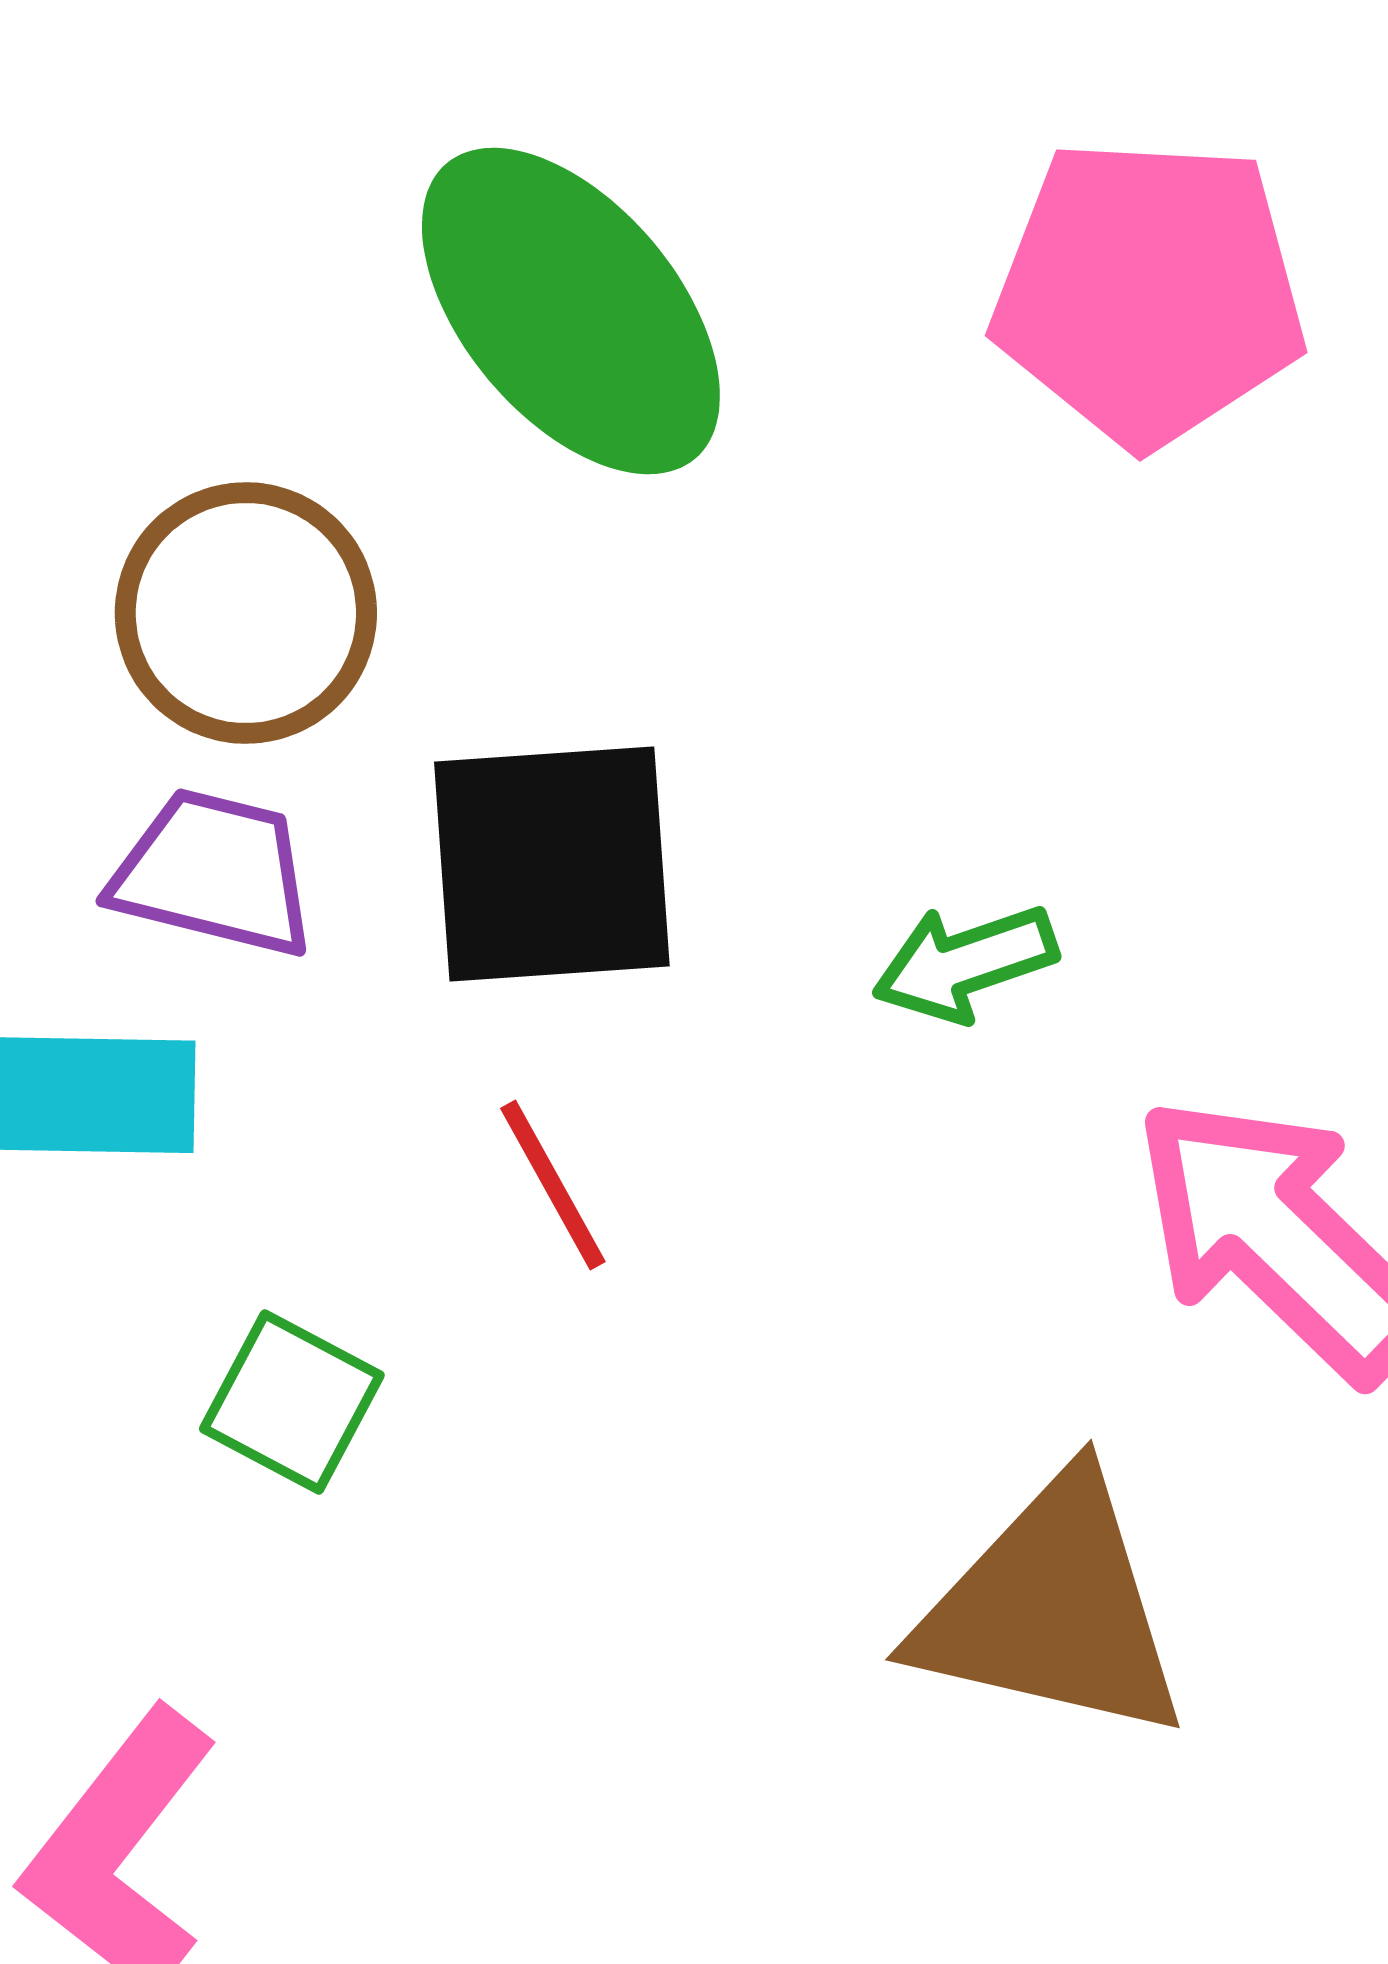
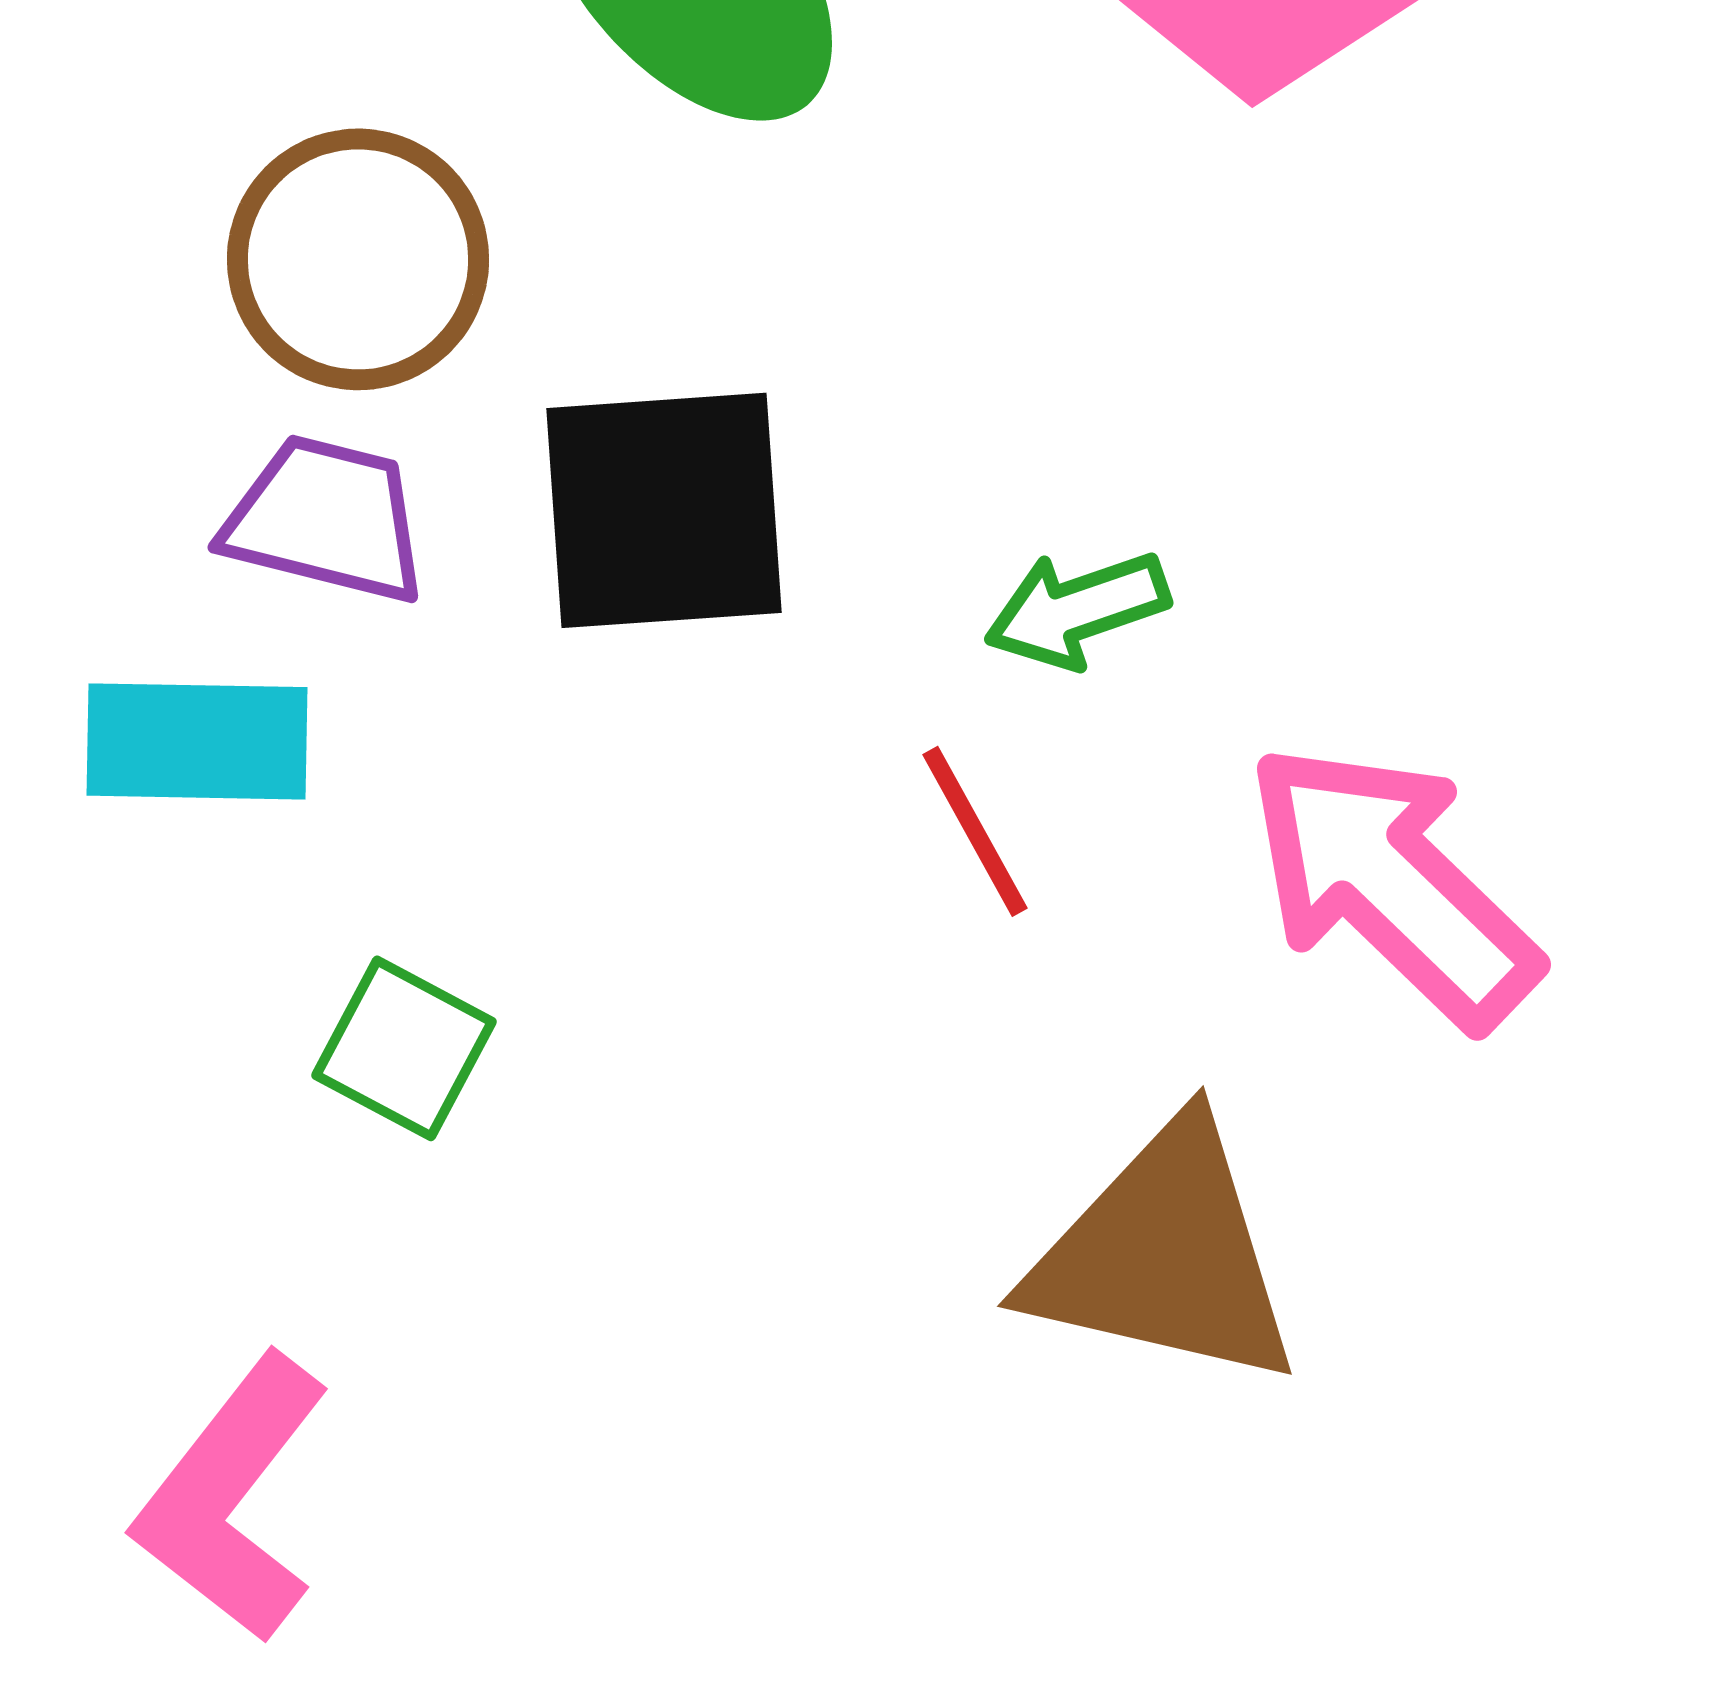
red line: (553, 1185) -> (975, 831), moved

